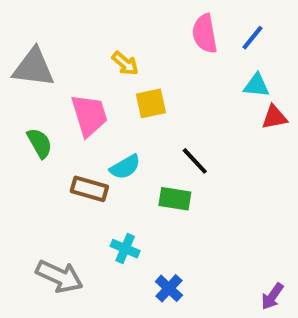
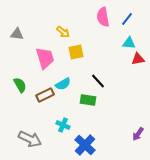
gray triangle: (34, 67) -> (17, 34), size x0.6
green semicircle: (40, 143) -> (20, 85), moved
brown rectangle: (89, 189) -> (45, 95), turned -42
blue cross: (169, 288) -> (85, 145), size x1.5
purple arrow: (272, 296) -> (138, 134), moved

